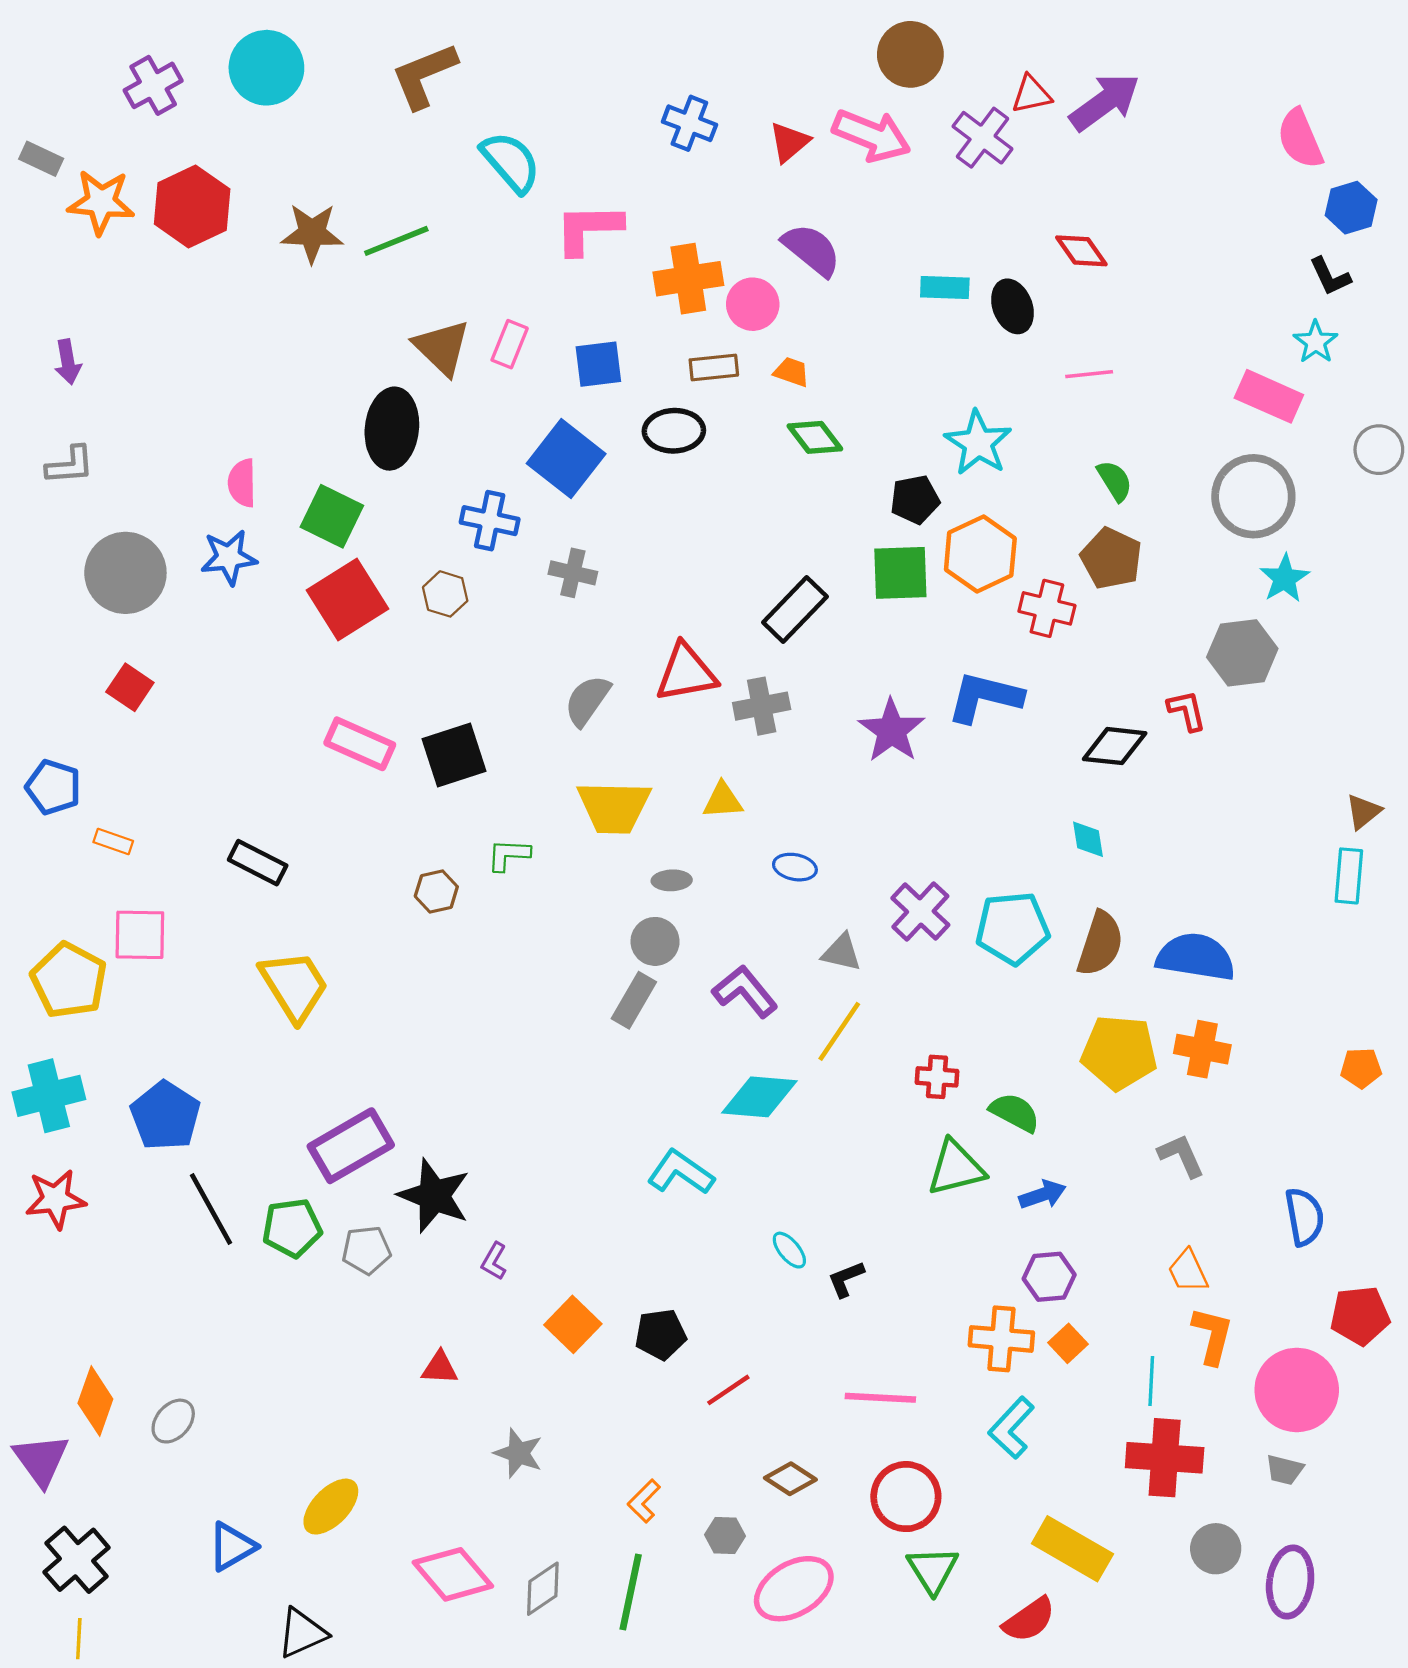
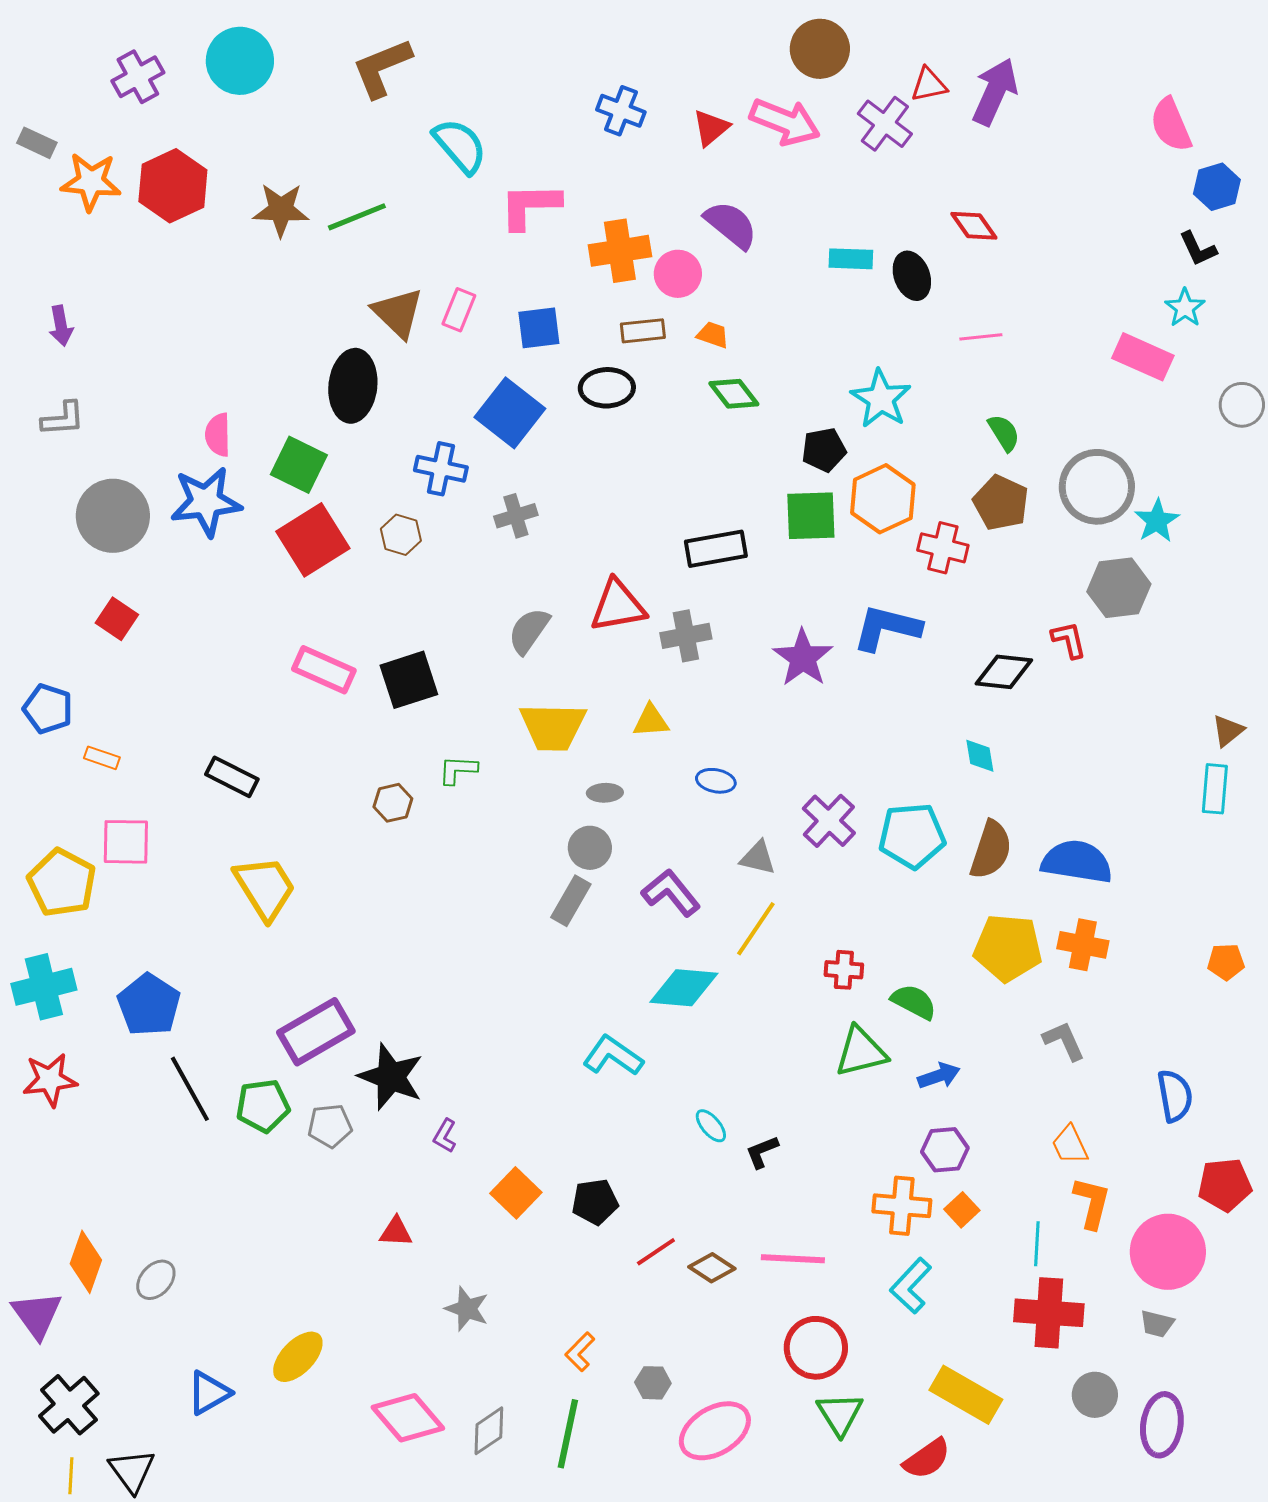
purple arrow: (1105, 102) -> (995, 92), turned -30
gray circle: (1253, 496) -> (1097, 487), moved
blue star: (229, 557) -> (206, 502), size x1.4
gray cross: (573, 573) -> (516, 516), turned -30
black rectangle: (795, 609) -> (716, 549), turned 36
brown diamond: (790, 1479) -> (712, 1268), moved
black triangle: (302, 1633) -> (132, 1471), moved, turned -42

